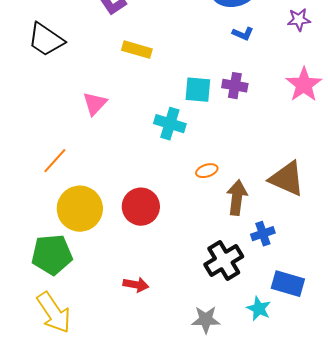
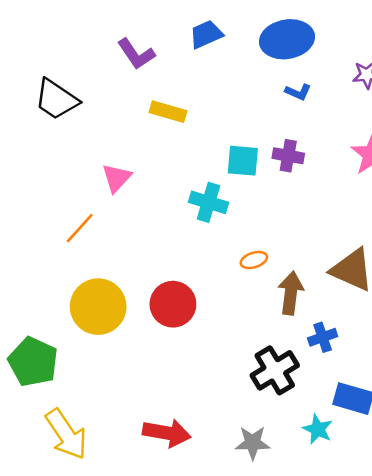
orange line: (55, 161) -> (80, 228), moved
green pentagon: (52, 255) -> (33, 362), moved, turned 30
red arrow: (136, 285) -> (167, 433), moved, size x1.5

